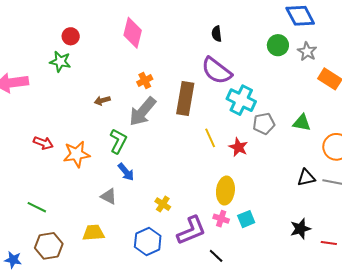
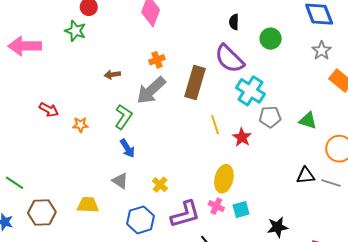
green circle: (278, 45) -> (271, 39), moved
orange star: (77, 154) -> (80, 125), size x0.6
gray triangle: (109, 196) -> (120, 181), moved
green line: (37, 207) -> (15, 183), moved
black star: (300, 229) -> (278, 227), moved

